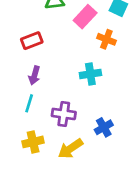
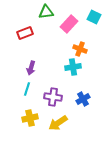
orange cross: (106, 39) -> (80, 49), moved
red rectangle: (32, 41) -> (25, 33), moved
blue cross: (104, 127) -> (83, 99), moved

